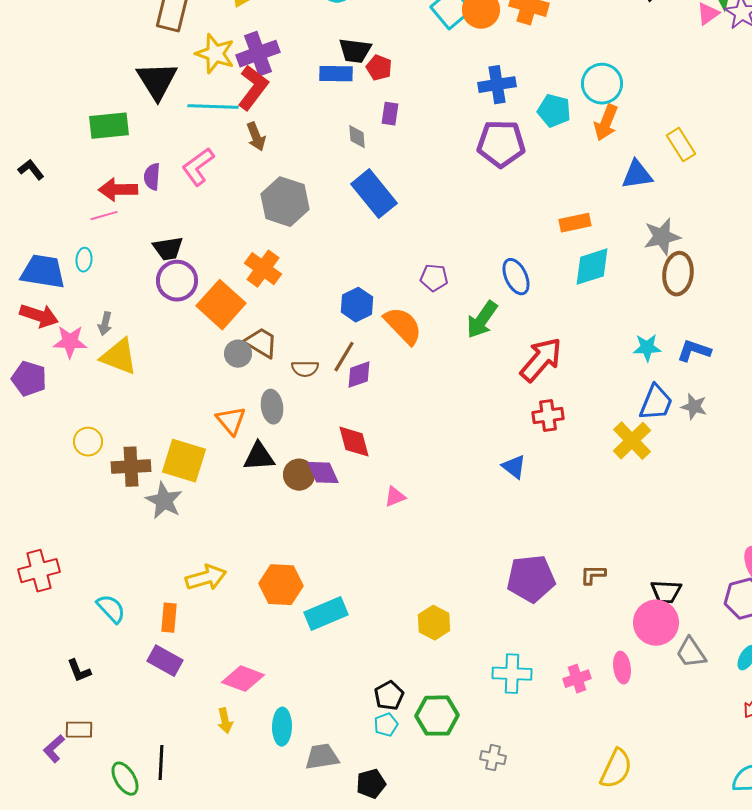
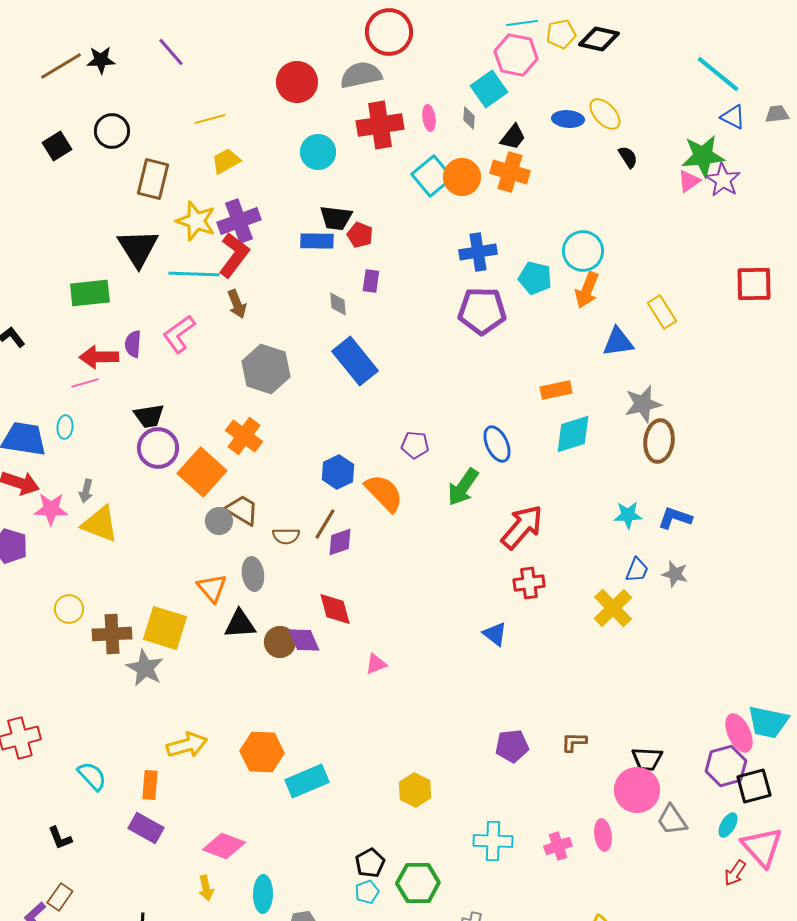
blue trapezoid: (656, 403) -> (637, 570), size x0.7
purple pentagon: (531, 579) -> (512, 746), size x0.7
brown rectangle: (79, 730) -> (60, 897), turned -56

